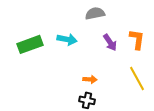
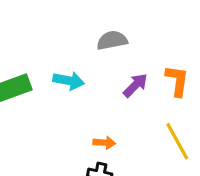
purple arrow: (110, 42) -> (135, 85), turned -102

